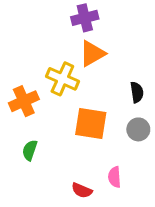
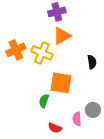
orange cross: (24, 101) -> (16, 50), moved
gray circle: (138, 129) -> (93, 110), moved
green semicircle: (30, 150) -> (44, 101), moved

